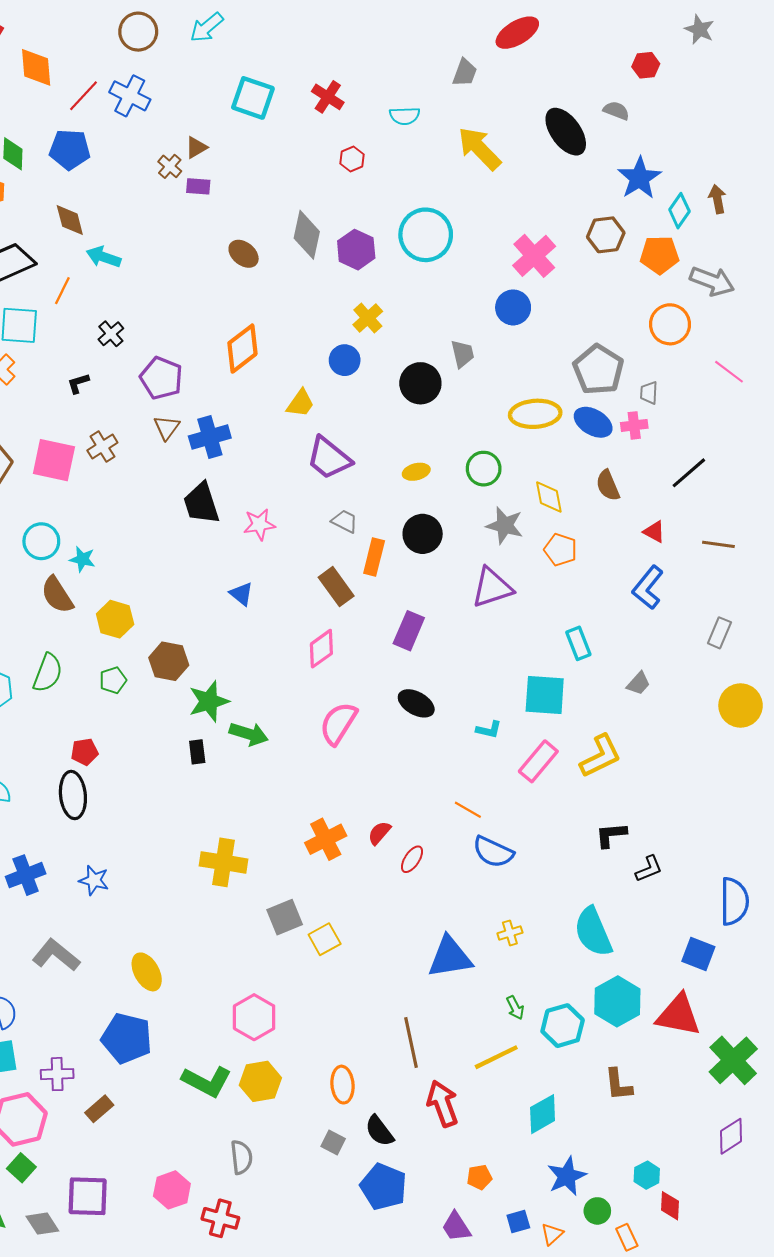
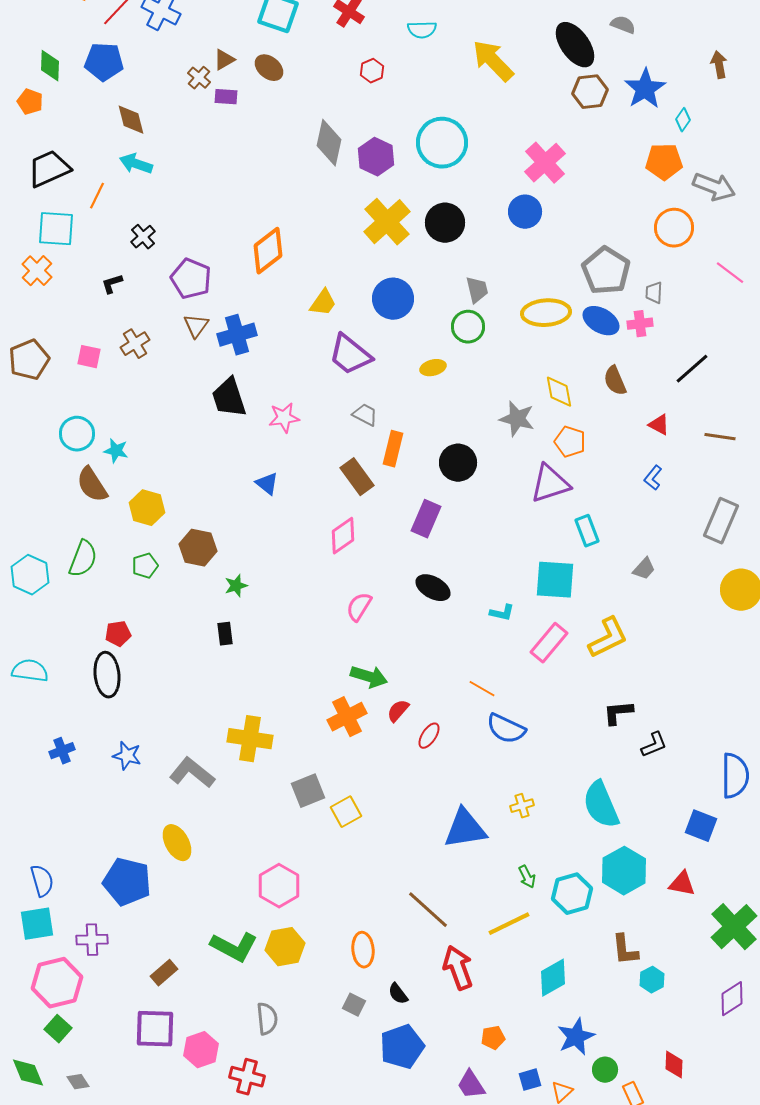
brown arrow: (717, 199) -> (719, 65), moved
cyan diamond: (679, 211) -> (683, 120), size x0.7
brown diamond: (70, 220) -> (131, 120), moved
brown hexagon: (606, 235) -> (590, 92), moved
brown ellipse: (244, 254) -> (269, 68), moved
yellow cross: (368, 318) -> (387, 222), size x1.6
gray trapezoid: (463, 354) -> (477, 290), moved
blue circle: (345, 360) -> (393, 299), moved, size x1.4
black circle: (420, 383) -> (445, 223), moved
pink square: (54, 460) -> (89, 357), size x0.6
green circle: (484, 469) -> (468, 327), moved
black circle: (423, 534) -> (458, 463), moved
purple triangle: (492, 588) -> (550, 484), moved
blue L-shape: (648, 588) -> (653, 478), size x0.6
gray rectangle: (719, 633) -> (721, 521), size x1.5
green star: (209, 701) -> (236, 586), size x0.6
pink semicircle: (338, 723) -> (359, 607), size x0.7
green arrow: (249, 734) -> (369, 677), moved
blue cross: (26, 875) -> (62, 751), size x0.7
gray L-shape: (56, 955) -> (192, 773), moved
red triangle: (678, 1015) -> (682, 884), size x0.6
blue pentagon: (127, 1038) -> (127, 882), moved
brown line: (411, 1042) -> (428, 910), turned -36
brown rectangle: (99, 1109) -> (164, 973), moved
black semicircle: (379, 1131) -> (398, 994), size x0.7
cyan hexagon: (647, 1175) -> (652, 980), moved
blue pentagon: (384, 1187) -> (402, 1047), turned 30
purple square: (88, 1196) -> (155, 1029), moved
gray diamond: (42, 1224) -> (78, 1082), size x0.7

